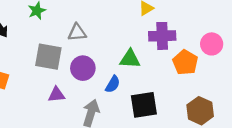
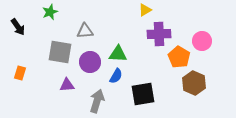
green triangle: (130, 59) -> (118, 54), moved
brown hexagon: (200, 111) -> (194, 83), moved

